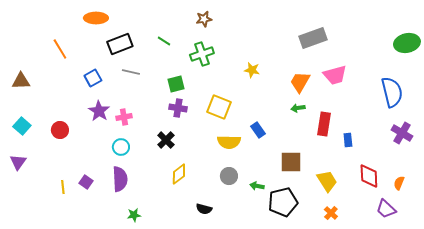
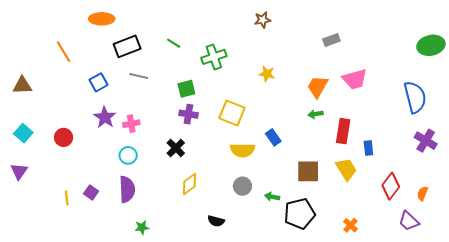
brown star: (204, 19) -> (263, 20), moved
gray rectangle: (313, 38) -> (331, 40), size x0.6
red diamond: (369, 176) -> (391, 186), turned 40
yellow trapezoid: (327, 181) -> (346, 169), moved

